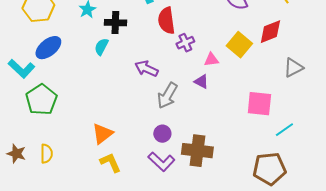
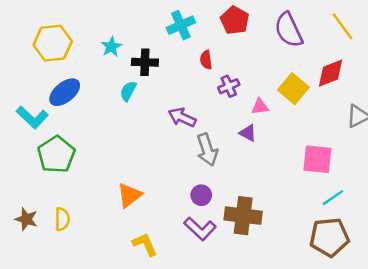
red semicircle: (166, 21) -> (206, 60), size x0.6
gray arrow: (167, 96) -> (207, 150), turned -48
cyan line: (284, 130) -> (333, 198), moved
yellow L-shape: (110, 163) -> (145, 244), moved

